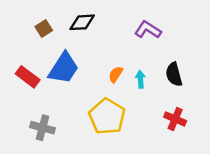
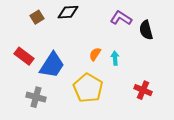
blue trapezoid: (64, 68) -> (52, 65), moved
black semicircle: (174, 74) -> (146, 30), moved

